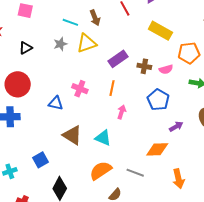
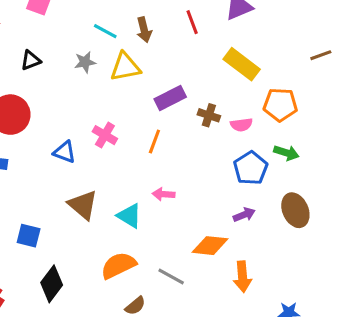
blue pentagon: (158, 100) -> (251, 168), moved
pink arrow: (122, 112) -> (164, 194), moved, turned -112
blue square: (40, 160) -> (29, 236), turned 35
orange arrow: (178, 179) -> (242, 277), moved

